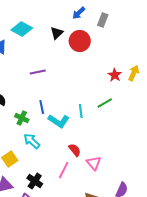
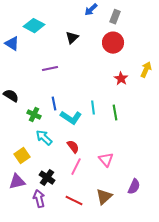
black triangle: (57, 33) -> (72, 38), moved
red circle: (80, 41) -> (113, 43), moved
red star: (115, 75) -> (121, 79), moved
green line: (105, 103) -> (115, 113), moved, turned -70
red semicircle: (75, 150) -> (73, 147), moved

